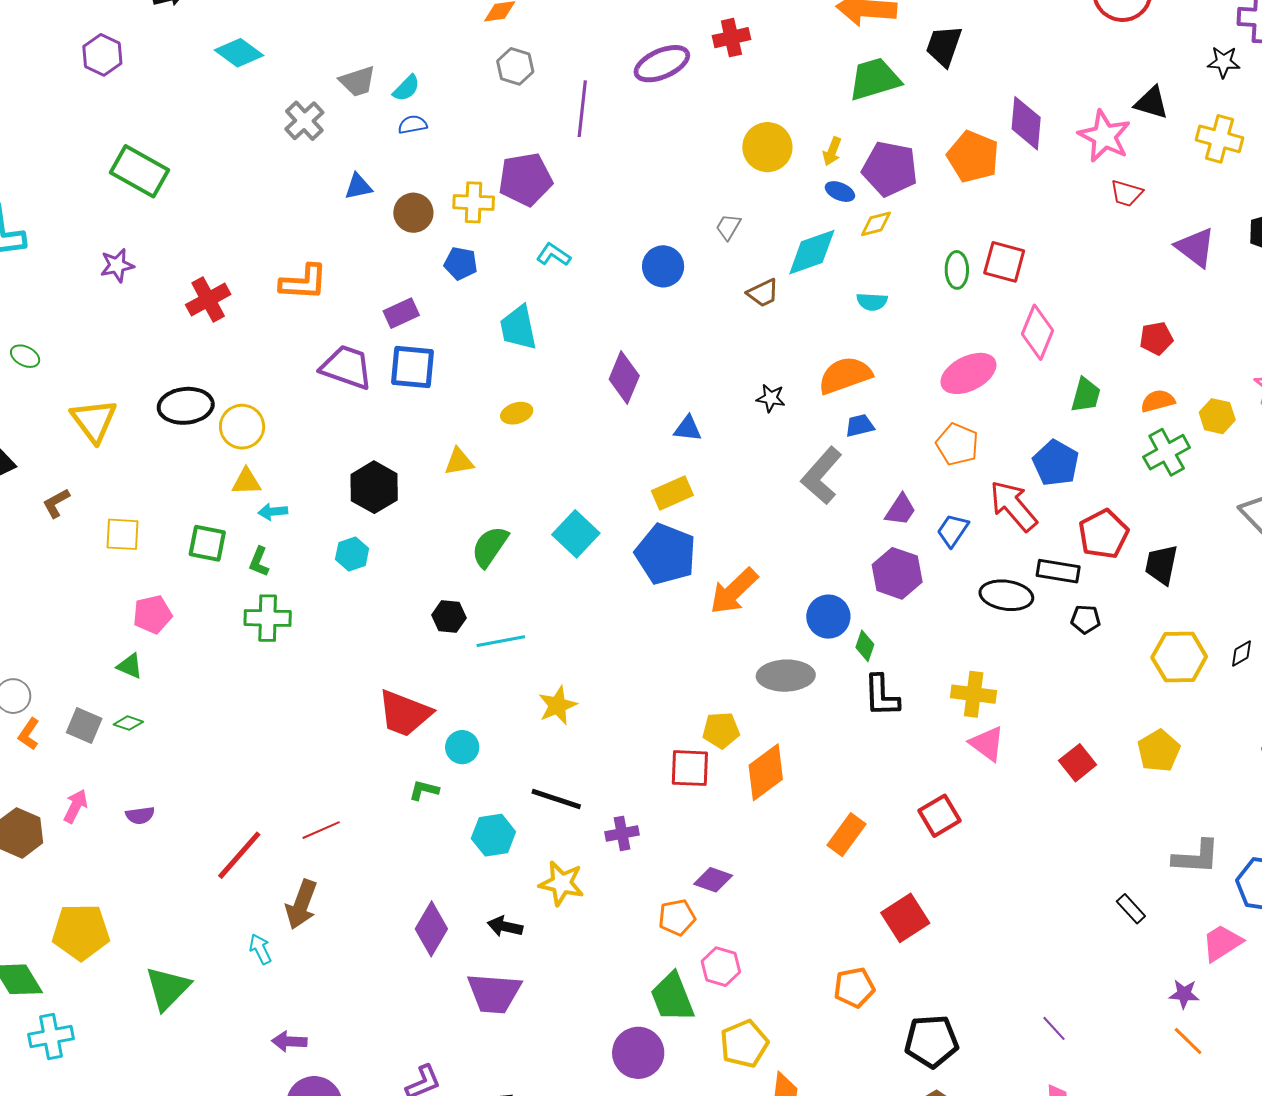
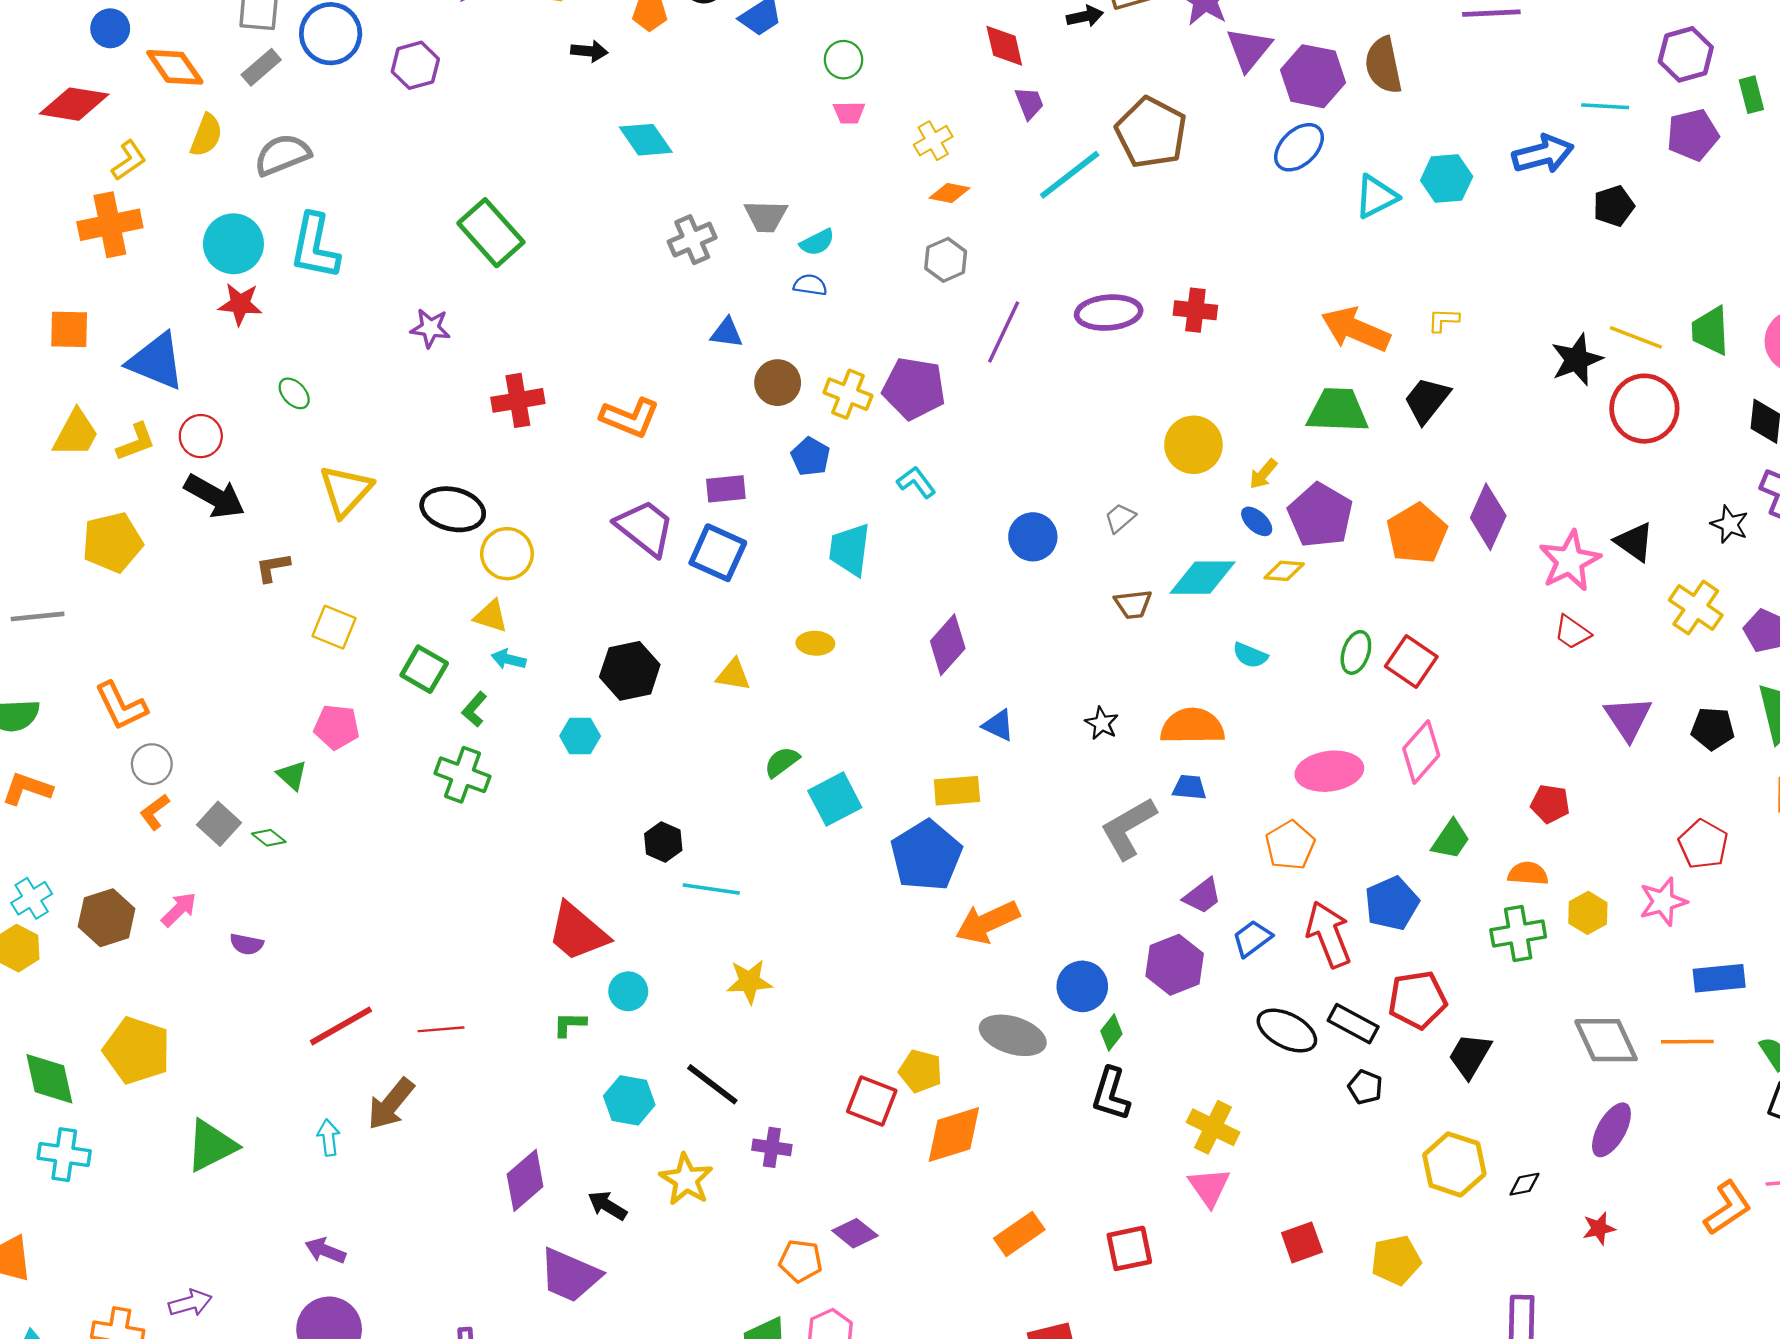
purple hexagon: (102, 55) -> (415, 65), moved
green semicircle: (490, 547) -> (782, 762), moved, size x0.7
green L-shape: (424, 790) -> (570, 1024), turned -32

